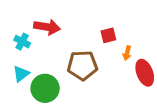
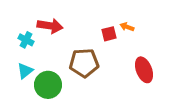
orange arrow: (127, 53) -> (127, 27), moved, turned 96

